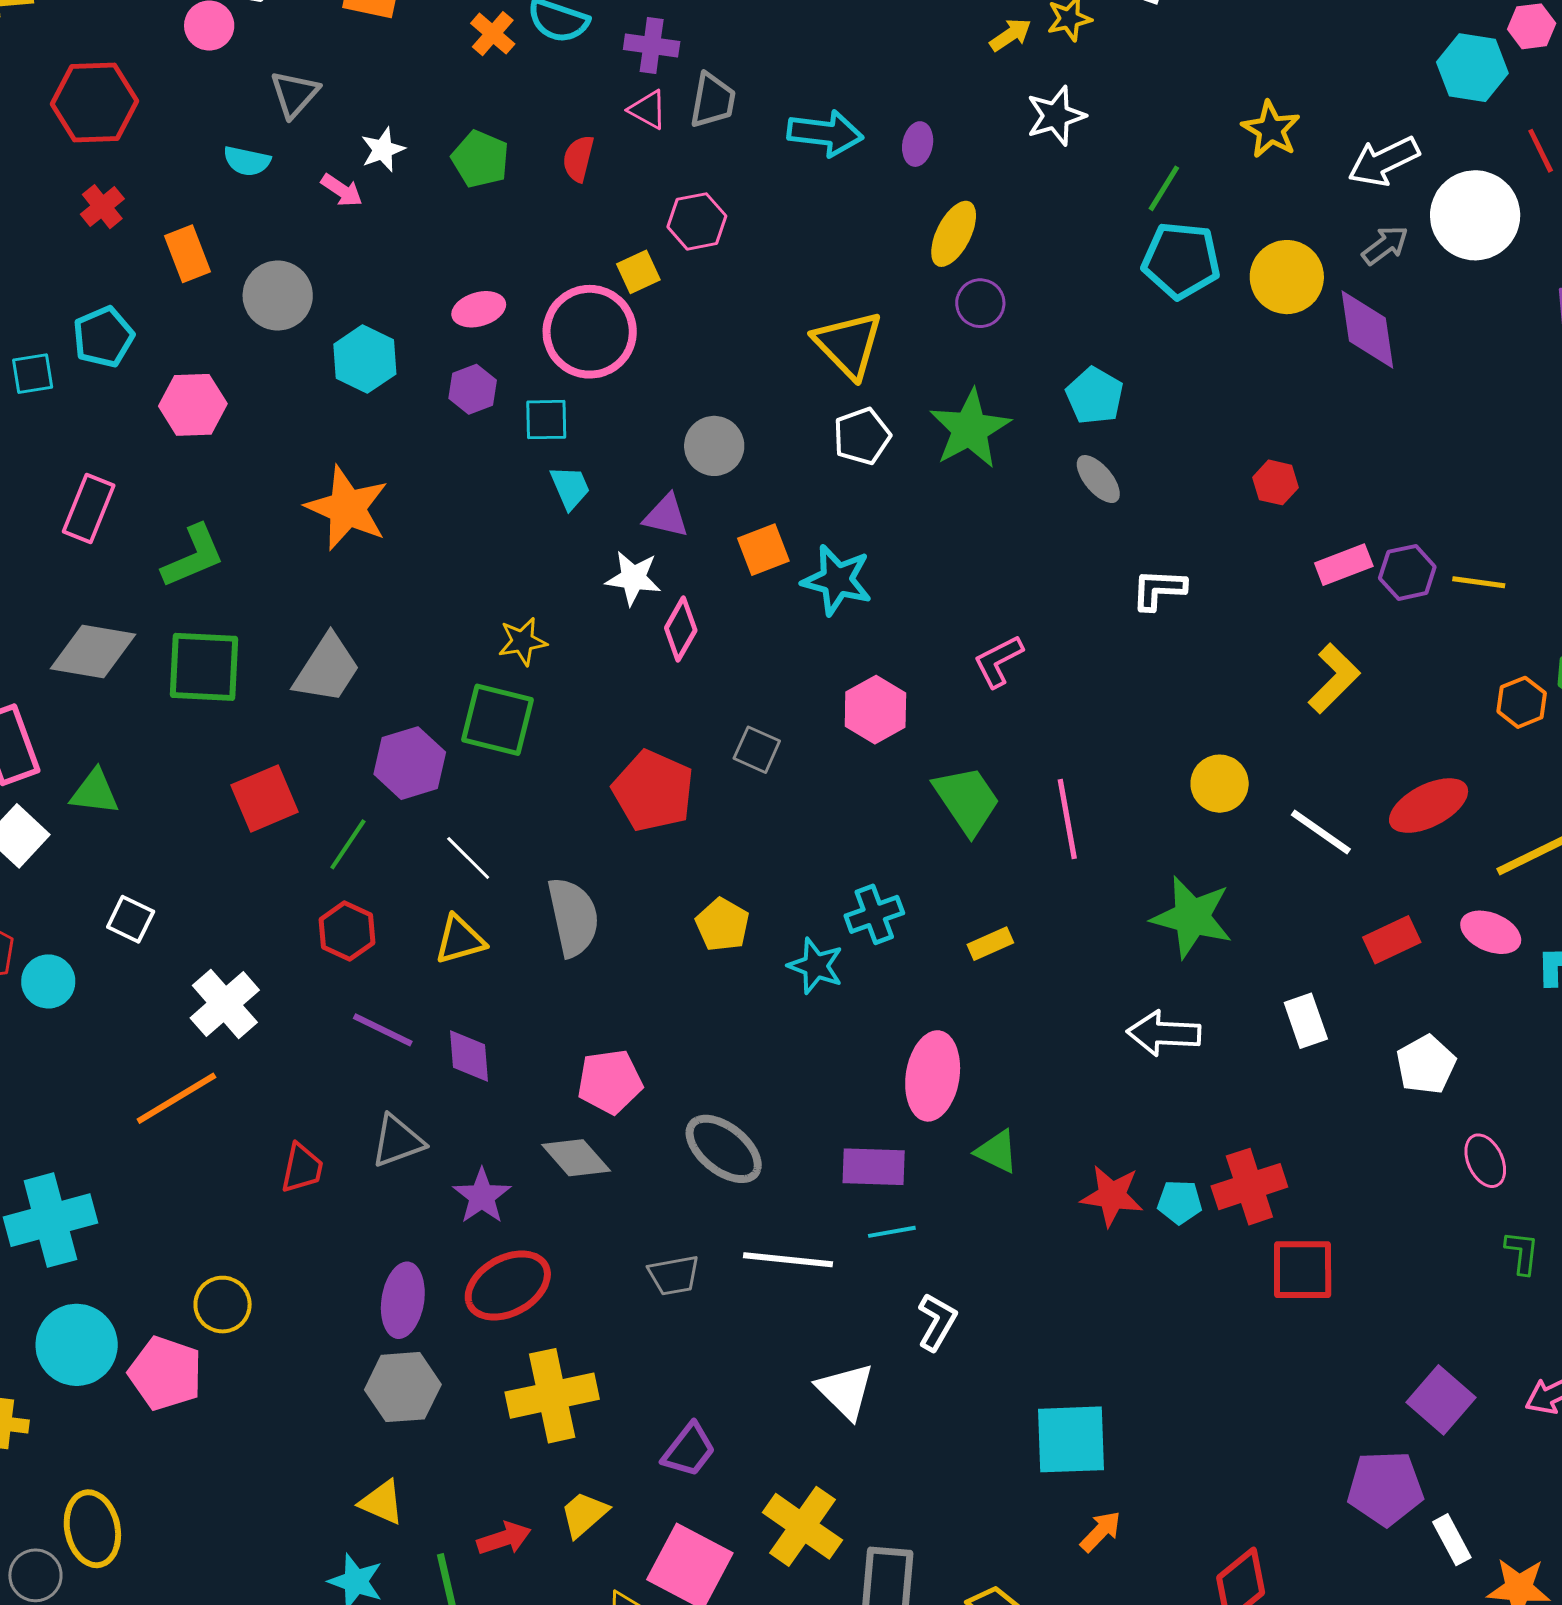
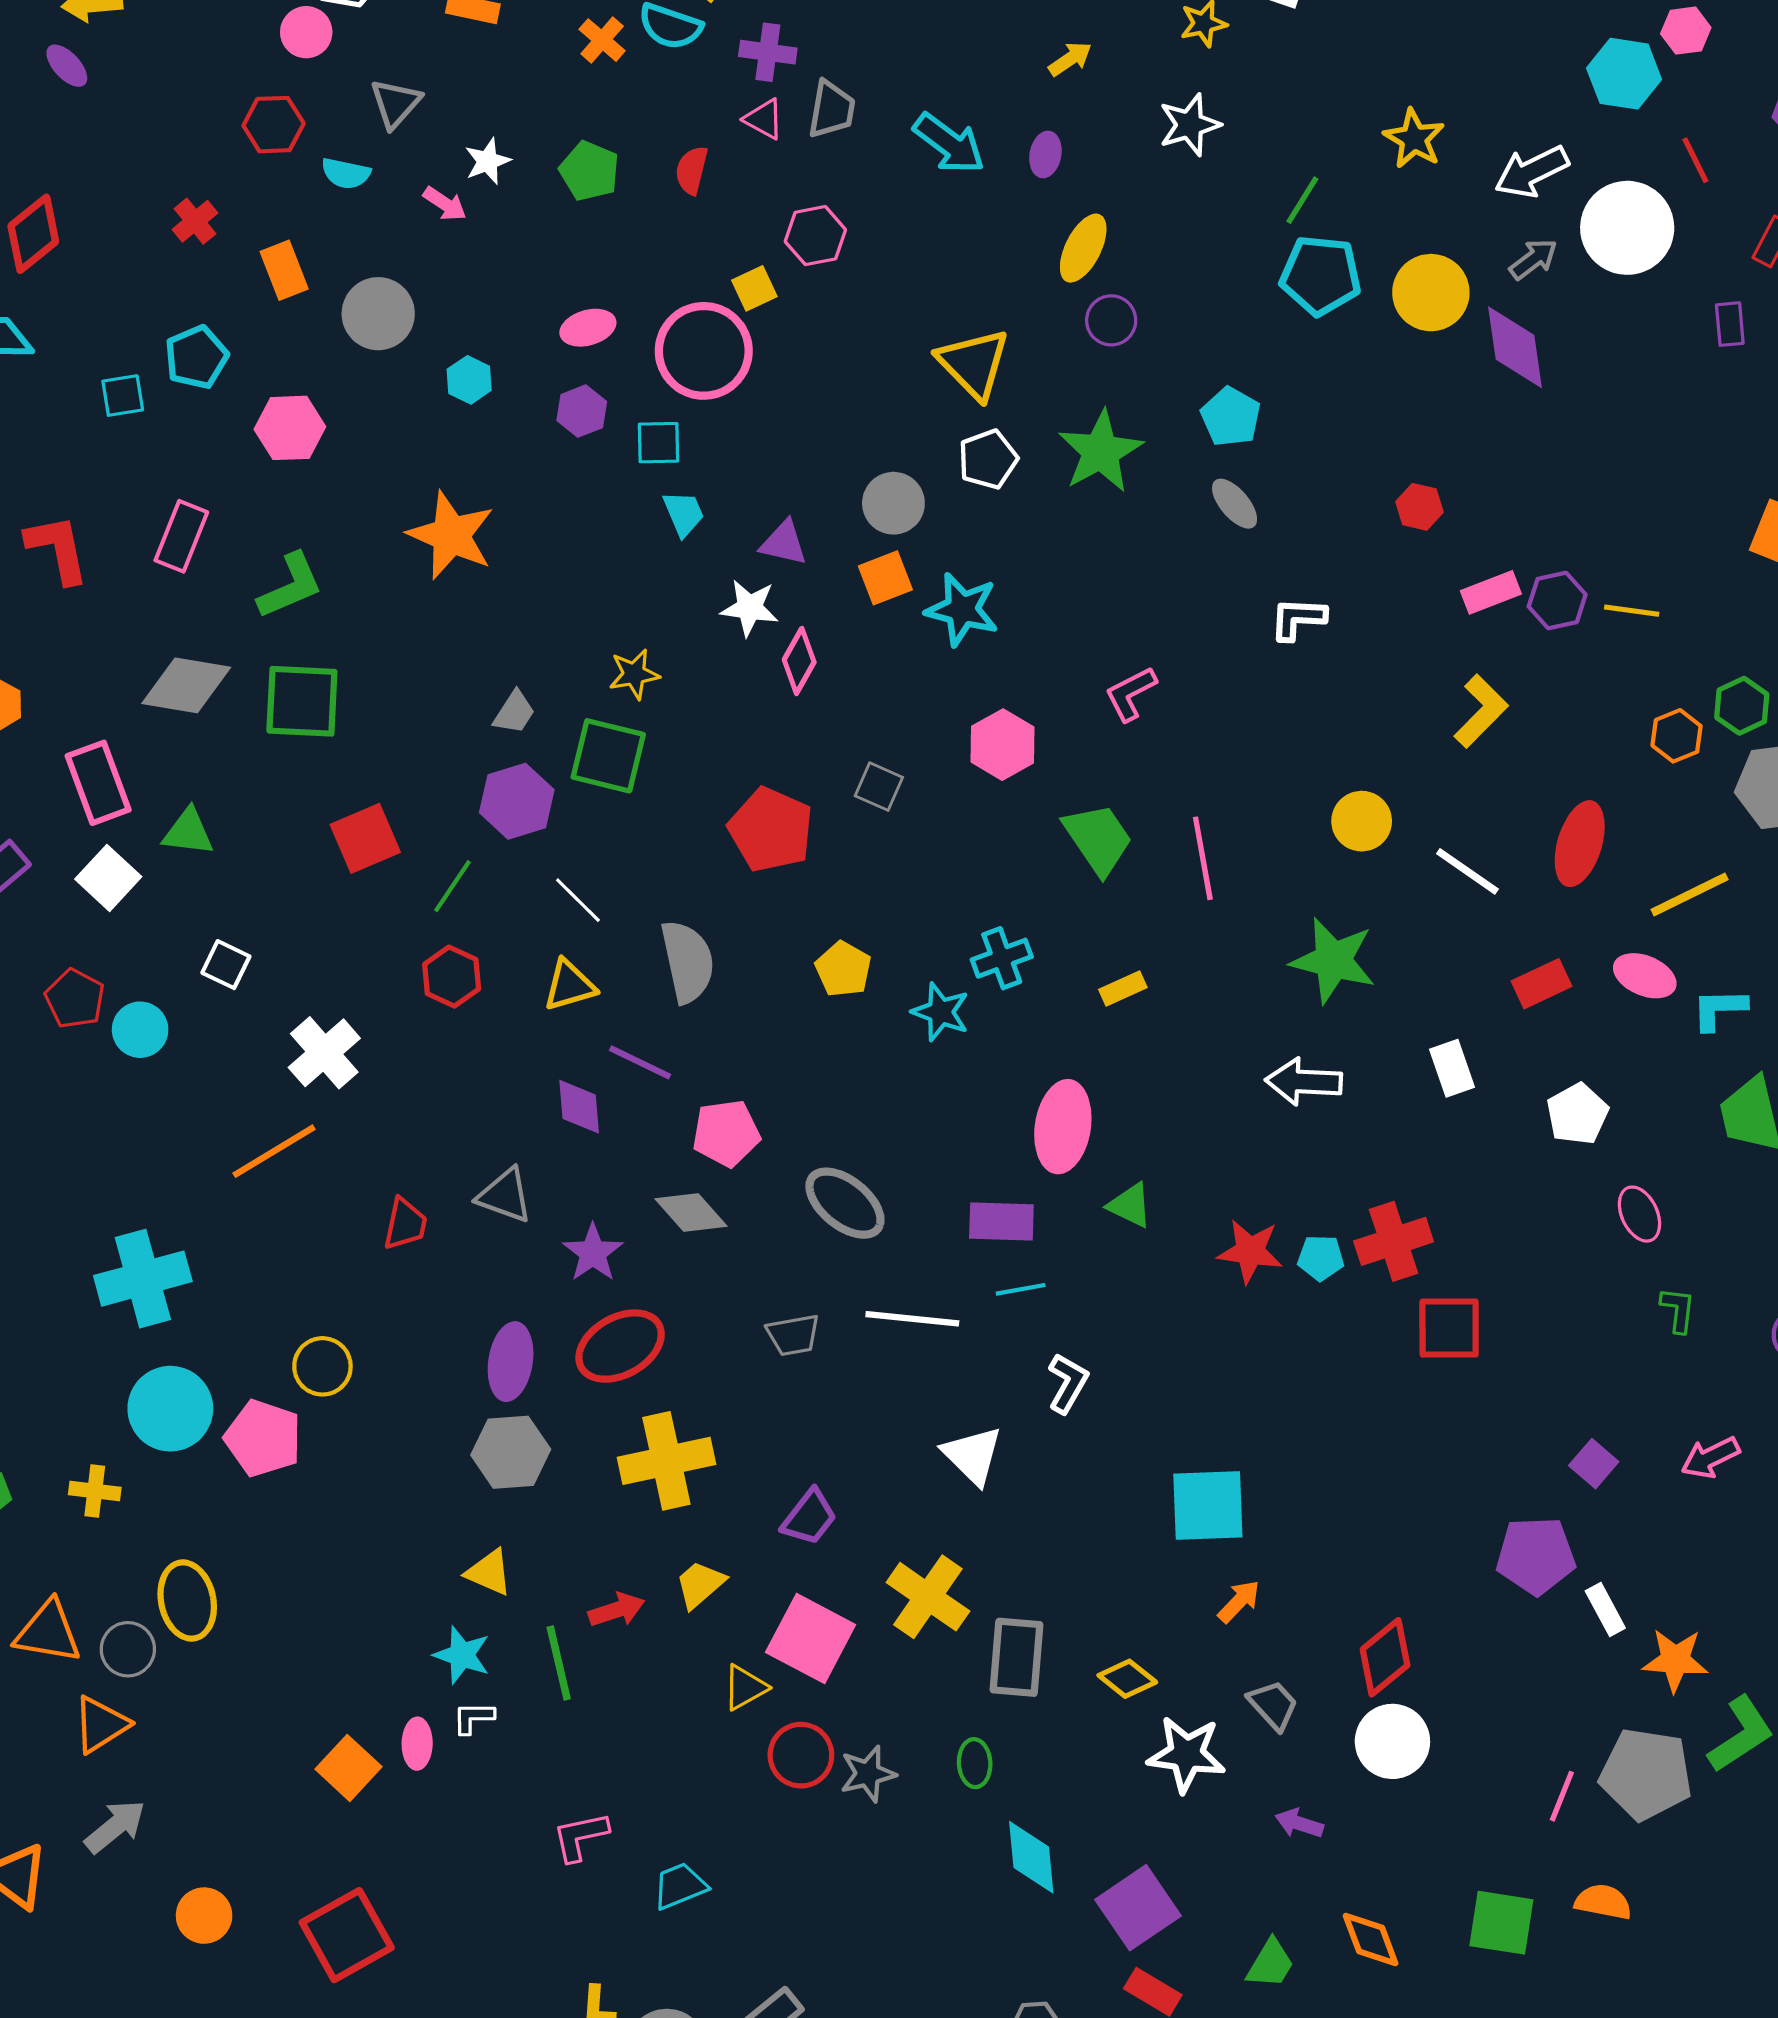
yellow arrow: (1011, 35) -> (1070, 59), moved
red hexagon: (94, 103) -> (274, 125), moved, size x0.7
cyan arrow: (825, 133) -> (949, 143), turned 30
cyan hexagon: (365, 359) -> (469, 380), size x0.7
gray circle: (714, 446) -> (893, 503), moved
gray trapezoid: (327, 669) -> (514, 712), moved, size x0.6
red ellipse: (1429, 806) -> (1580, 844), turned -46
purple line: (383, 1030) -> (640, 1062), moved
gray triangle: (398, 1141) -> (505, 1195), turned 40
purple square: (1441, 1400) -> (1594, 1464), size x0.7

